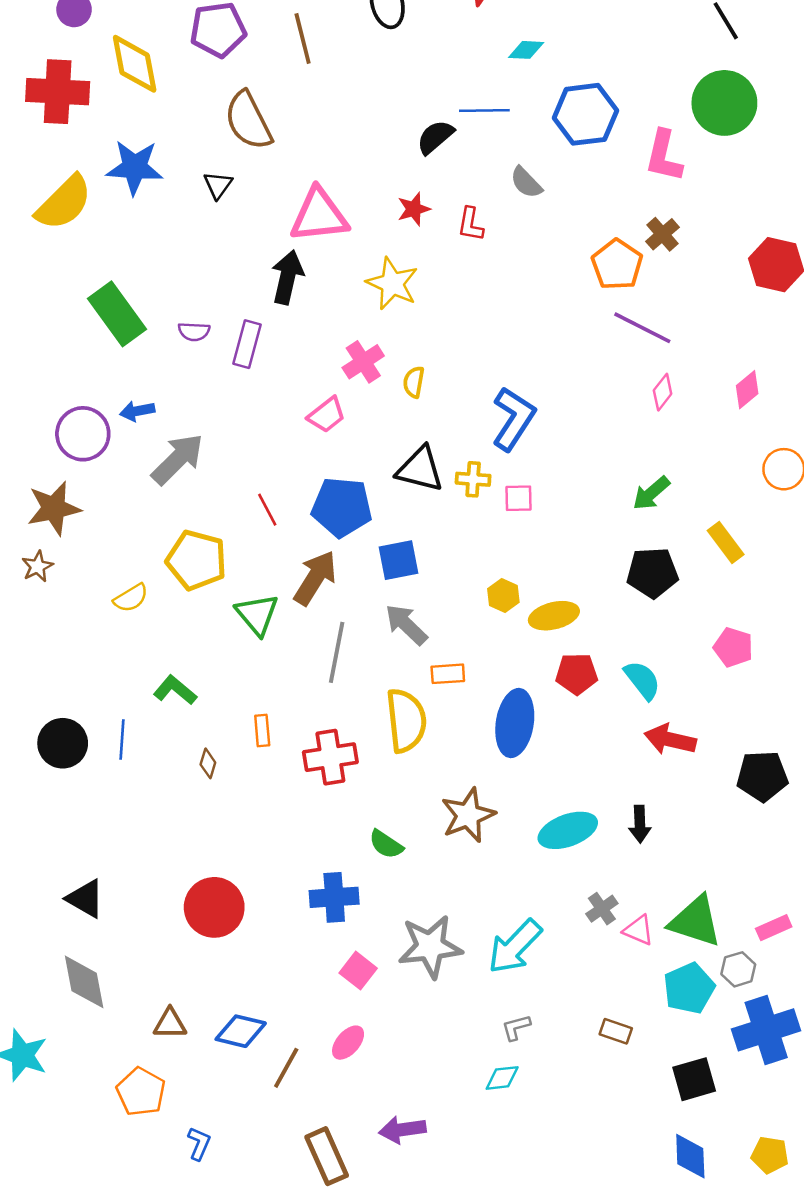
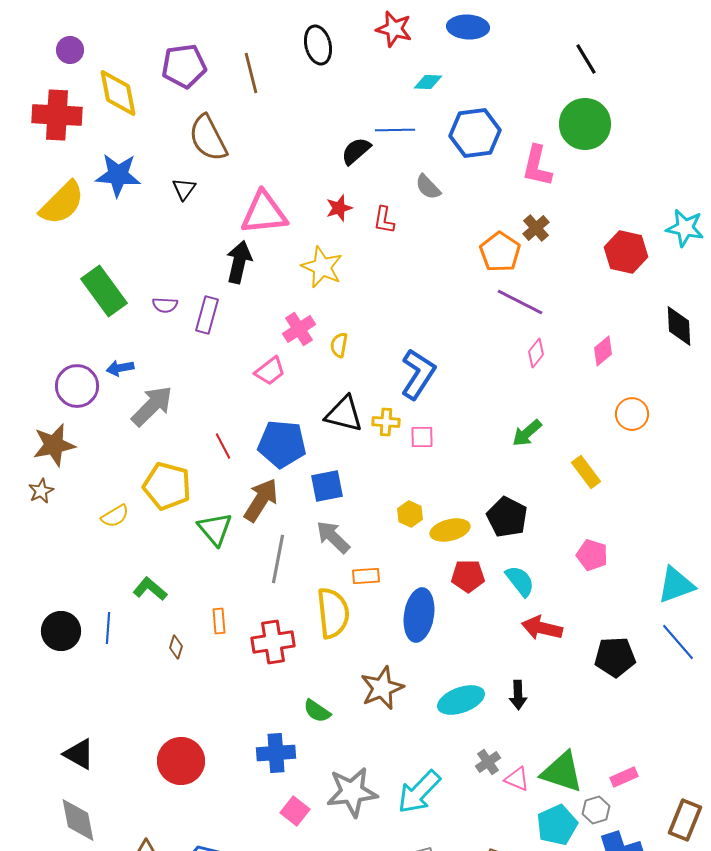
black pentagon: (652, 573) -> (507, 517), moved, turned 30

